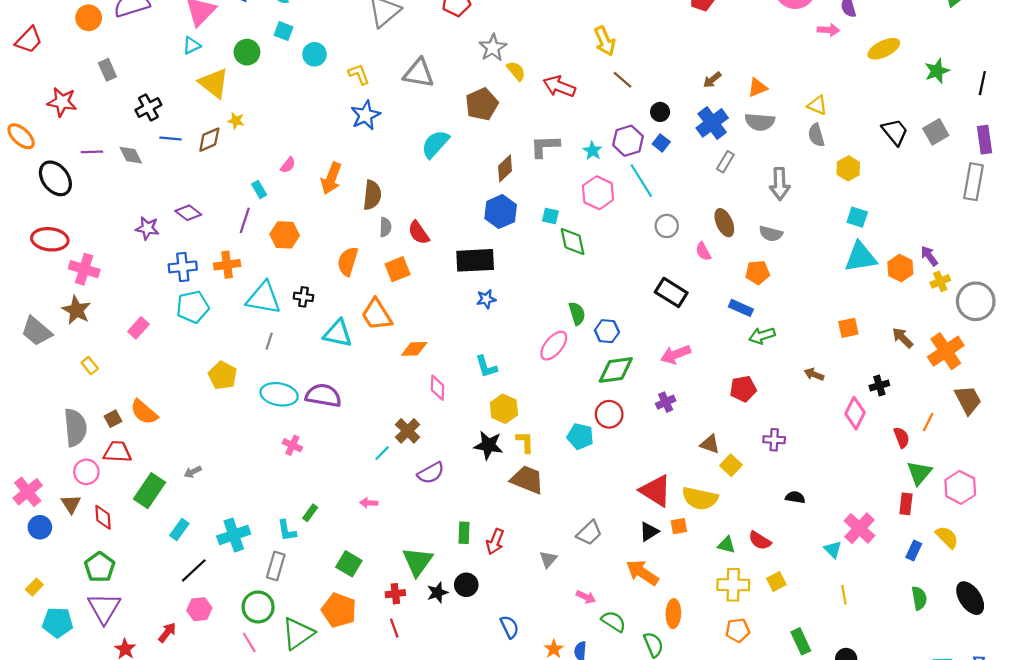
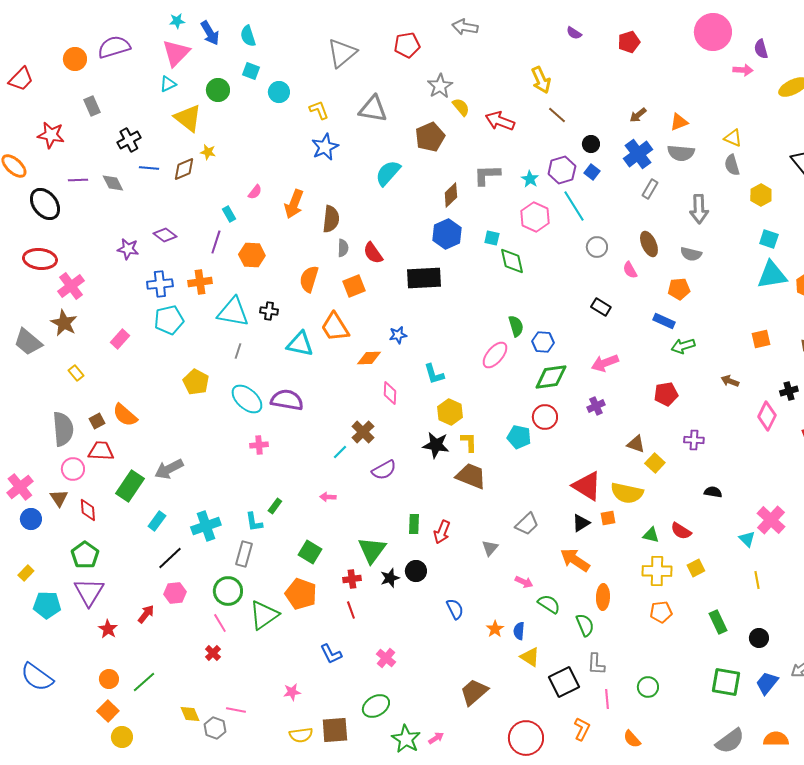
pink cross: (84, 269) -> (71, 286), turned 36
black rectangle: (671, 292) -> (601, 307), size x0.7
blue star: (486, 299) -> (398, 335), moved
cyan ellipse: (279, 394) -> (247, 399), turned 32
pink cross: (292, 445) -> (259, 445), turned -30
gray arrow: (193, 472) -> (169, 469), size x1.8

